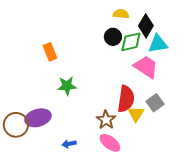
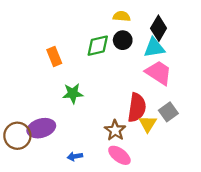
yellow semicircle: (121, 14) -> (122, 16), moved
green diamond: (131, 42) -> (98, 46), moved
cyan triangle: (158, 44) -> (154, 48), moved

